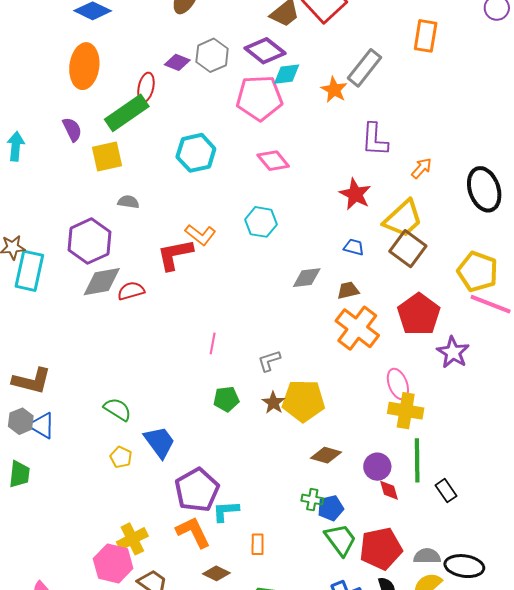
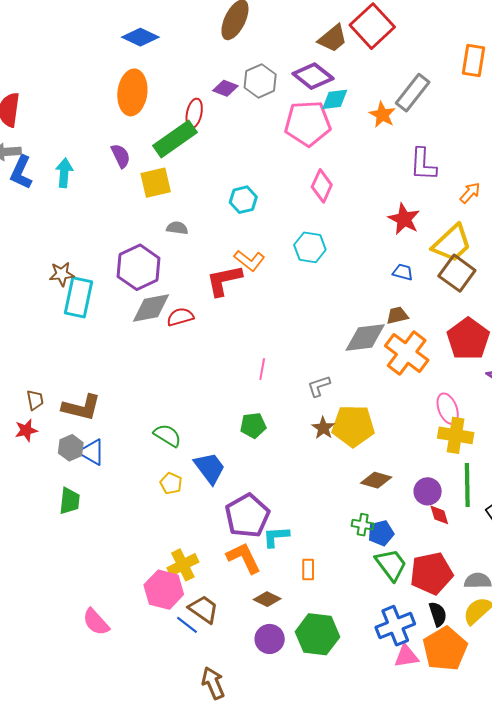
cyan hexagon: (196, 153) -> (243, 200), moved, size x0.7
pink diamond: (273, 161) -> (322, 186), turned 64
gray diamond: (307, 278) -> (365, 337), moved, size x1.4
green pentagon: (226, 399) -> (253, 425), moved

